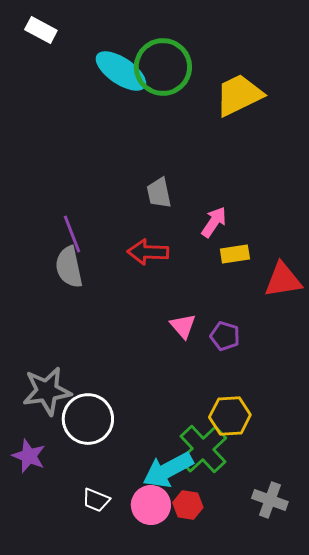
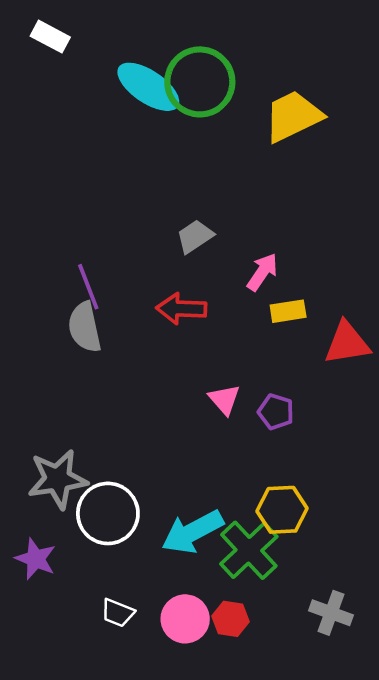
gray trapezoid: (159, 193) -> (195, 236), turned 68
cyan arrow: (168, 470) -> (192, 532), moved

